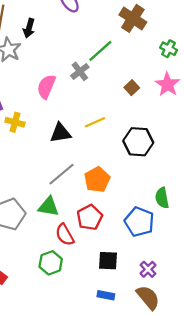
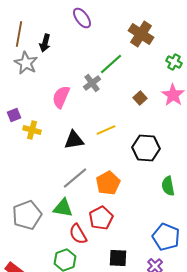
green semicircle: (162, 198) -> (168, 186), moved
blue pentagon: (139, 222) -> (166, 237), moved

